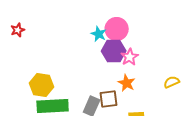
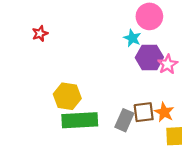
pink circle: (117, 29) -> (149, 16), moved
orange star: (127, 83) -> (164, 112), moved

